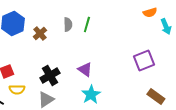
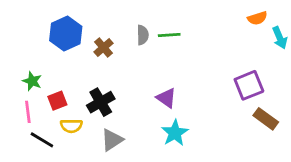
green line: (87, 24) -> (169, 35), turned 70
black cross: (50, 75) -> (101, 102), moved
brown rectangle: (156, 96) -> (266, 119), moved

